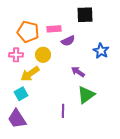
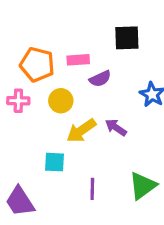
yellow arrow: (30, 74) -> (81, 131), moved
cyan square: (21, 94) -> (55, 162), moved, turned 32
green triangle: (86, 95) -> (143, 186), moved

